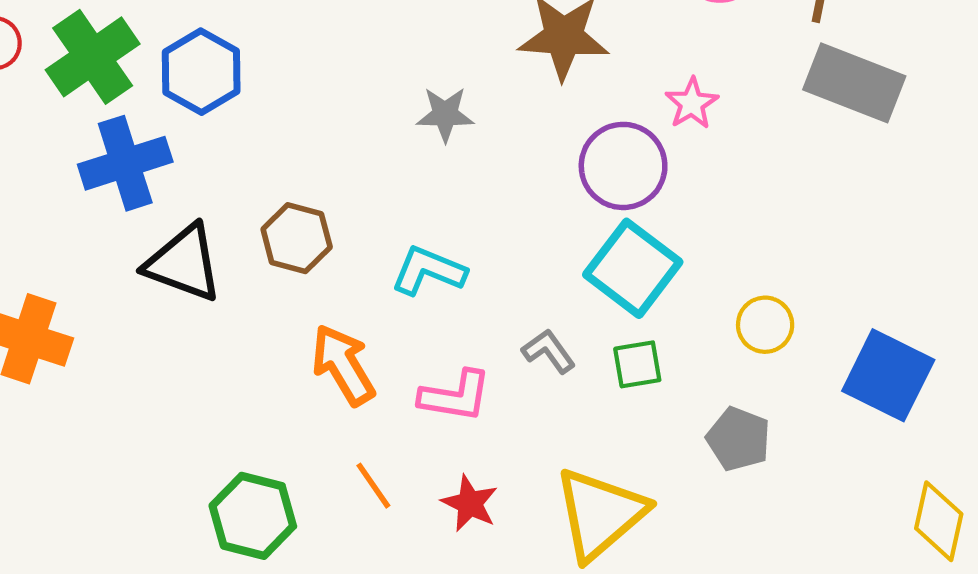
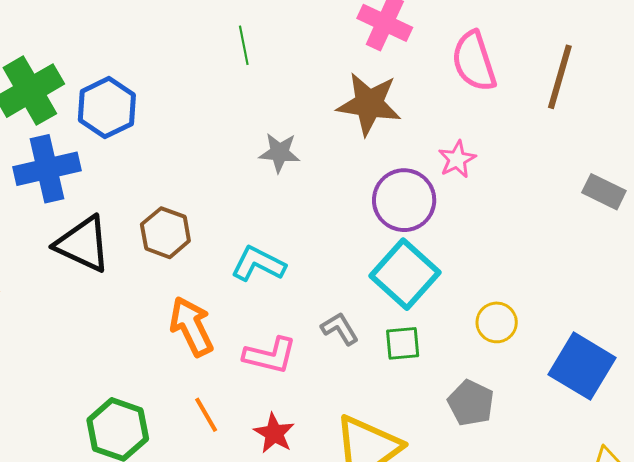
gray rectangle: (854, 83) -> (604, 192), moved, size x0.6

